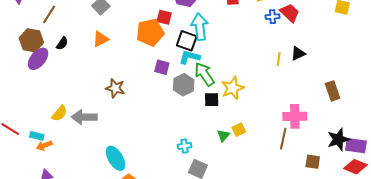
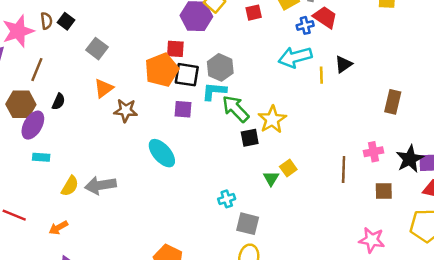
cyan arrow: (200, 27) -> (295, 57), moved, turned -88
black square: (187, 41) -> (187, 75), moved
gray hexagon: (184, 85) -> (220, 67), moved
brown star: (115, 88) -> (126, 110), moved
brown rectangle: (333, 91) -> (393, 102), turned 42
pink cross: (295, 116) -> (373, 152), moved, size x0.7
cyan rectangle: (37, 136) -> (41, 157), moved
cyan ellipse: (115, 158) -> (162, 153), moved

